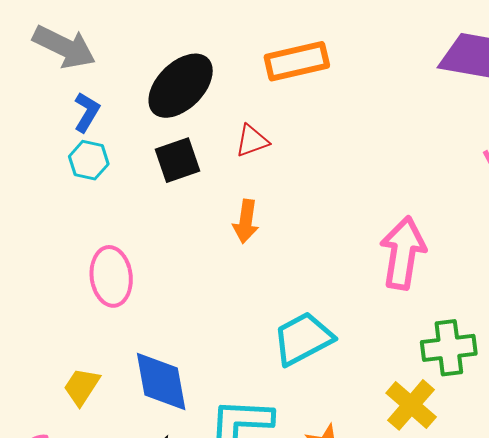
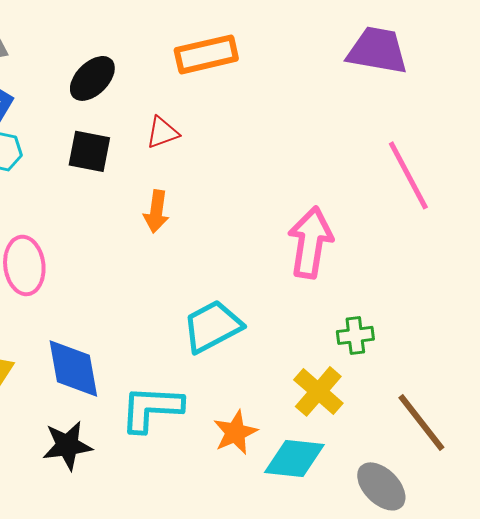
black ellipse: (181, 86) -> (92, 78), size x0.7
black square: (177, 160) -> (89, 151), turned 30
green cross: (449, 348) -> (355, 335), size x0.7

